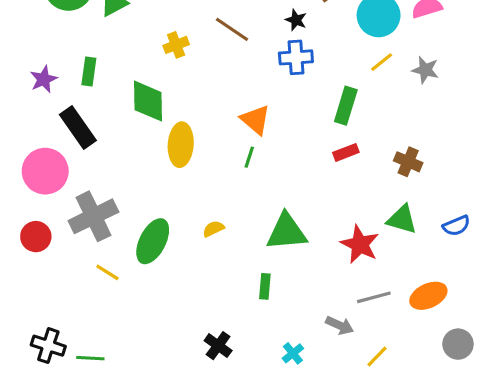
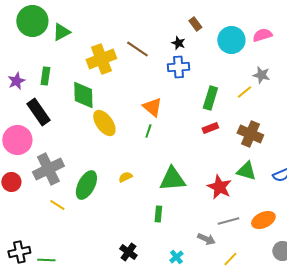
yellow cross: (176, 45) -> (101, 59), size x1.8
yellow line: (382, 62) -> (244, 92), moved
yellow ellipse: (181, 145) -> (104, 123), turned -40
brown cross: (408, 162) -> (250, 134), size x1.4
black cross: (48, 346) -> (19, 252), turned -30

